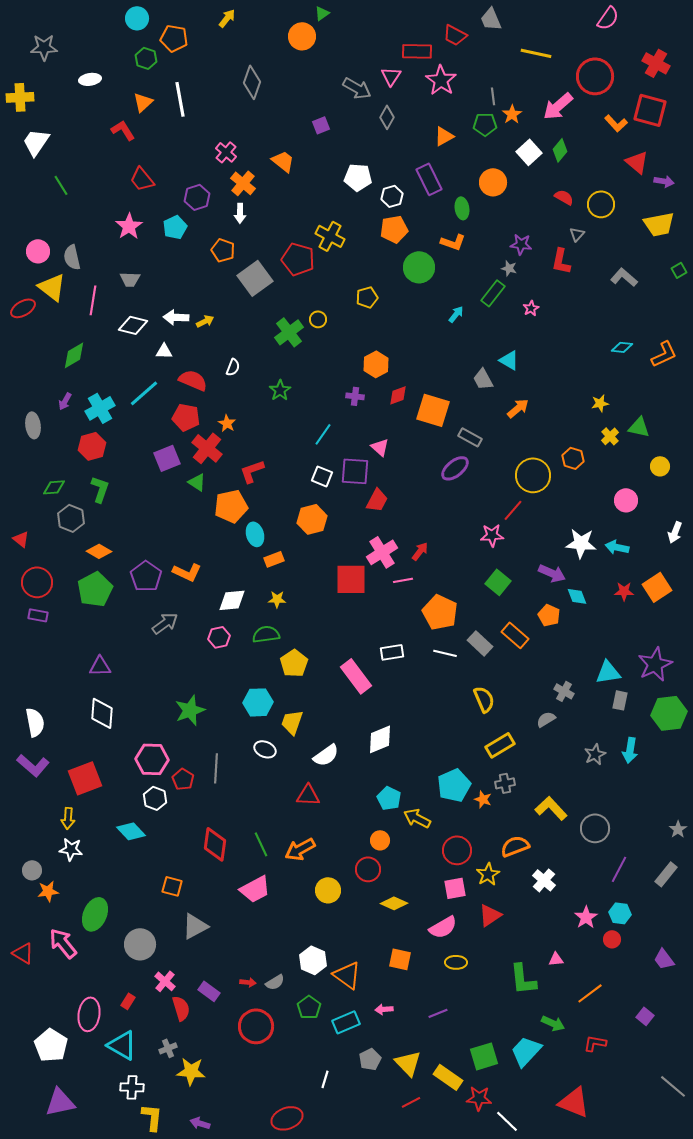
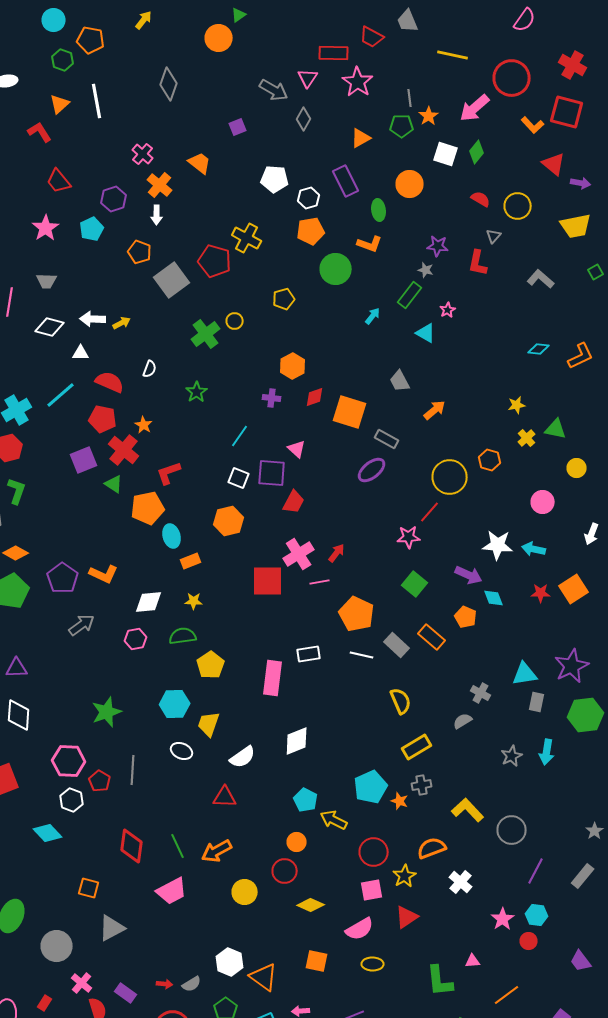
white square: (529, 152) -> (446, 154), turned -30
cyan triangle: (509, 360) -> (426, 333), moved
pink rectangle: (356, 676) -> (273, 678), turned 44

